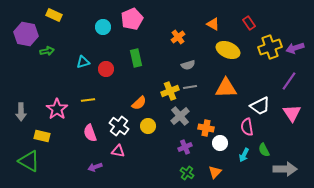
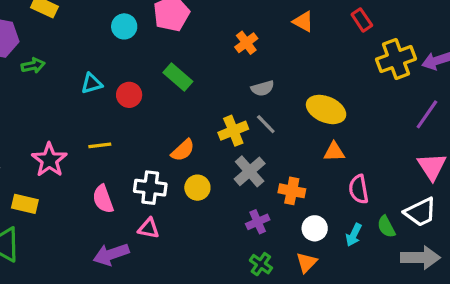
yellow ellipse: (228, 50) -> (326, 109), moved
green rectangle: (136, 58) -> (178, 77), turned -36
gray line: (190, 87) -> (266, 124), turned 56
orange triangle: (226, 88) -> (334, 152), moved, size x0.6
white trapezoid: (260, 106) -> (420, 212), moved
white cross: (119, 126) -> (150, 188), turned -30
white circle: (220, 143) -> (315, 228), moved
purple arrow: (95, 167) -> (111, 254), size x1.5

